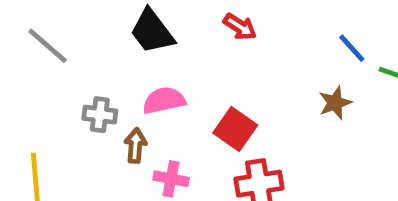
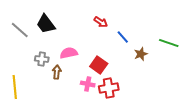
black trapezoid: (152, 31) -> (46, 24), moved
blue line: (352, 48) -> (123, 37), moved
pink cross: (171, 179) -> (88, 84), moved

